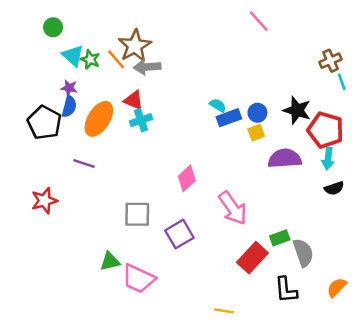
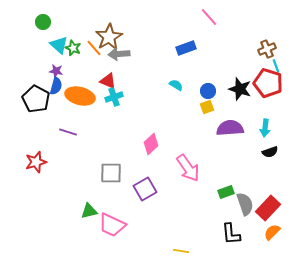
blue rectangle: (229, 118) -> (186, 48), moved
orange ellipse: (99, 119) -> (80, 96), turned 72
red pentagon: (326, 130) -> (268, 83), moved
red rectangle: (252, 258) -> (268, 208), moved

